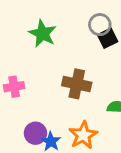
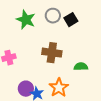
gray circle: (100, 25) -> (53, 16), moved

